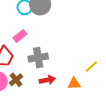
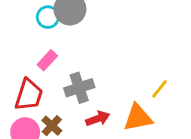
orange triangle: (74, 84) -> (138, 118), size x1.5

